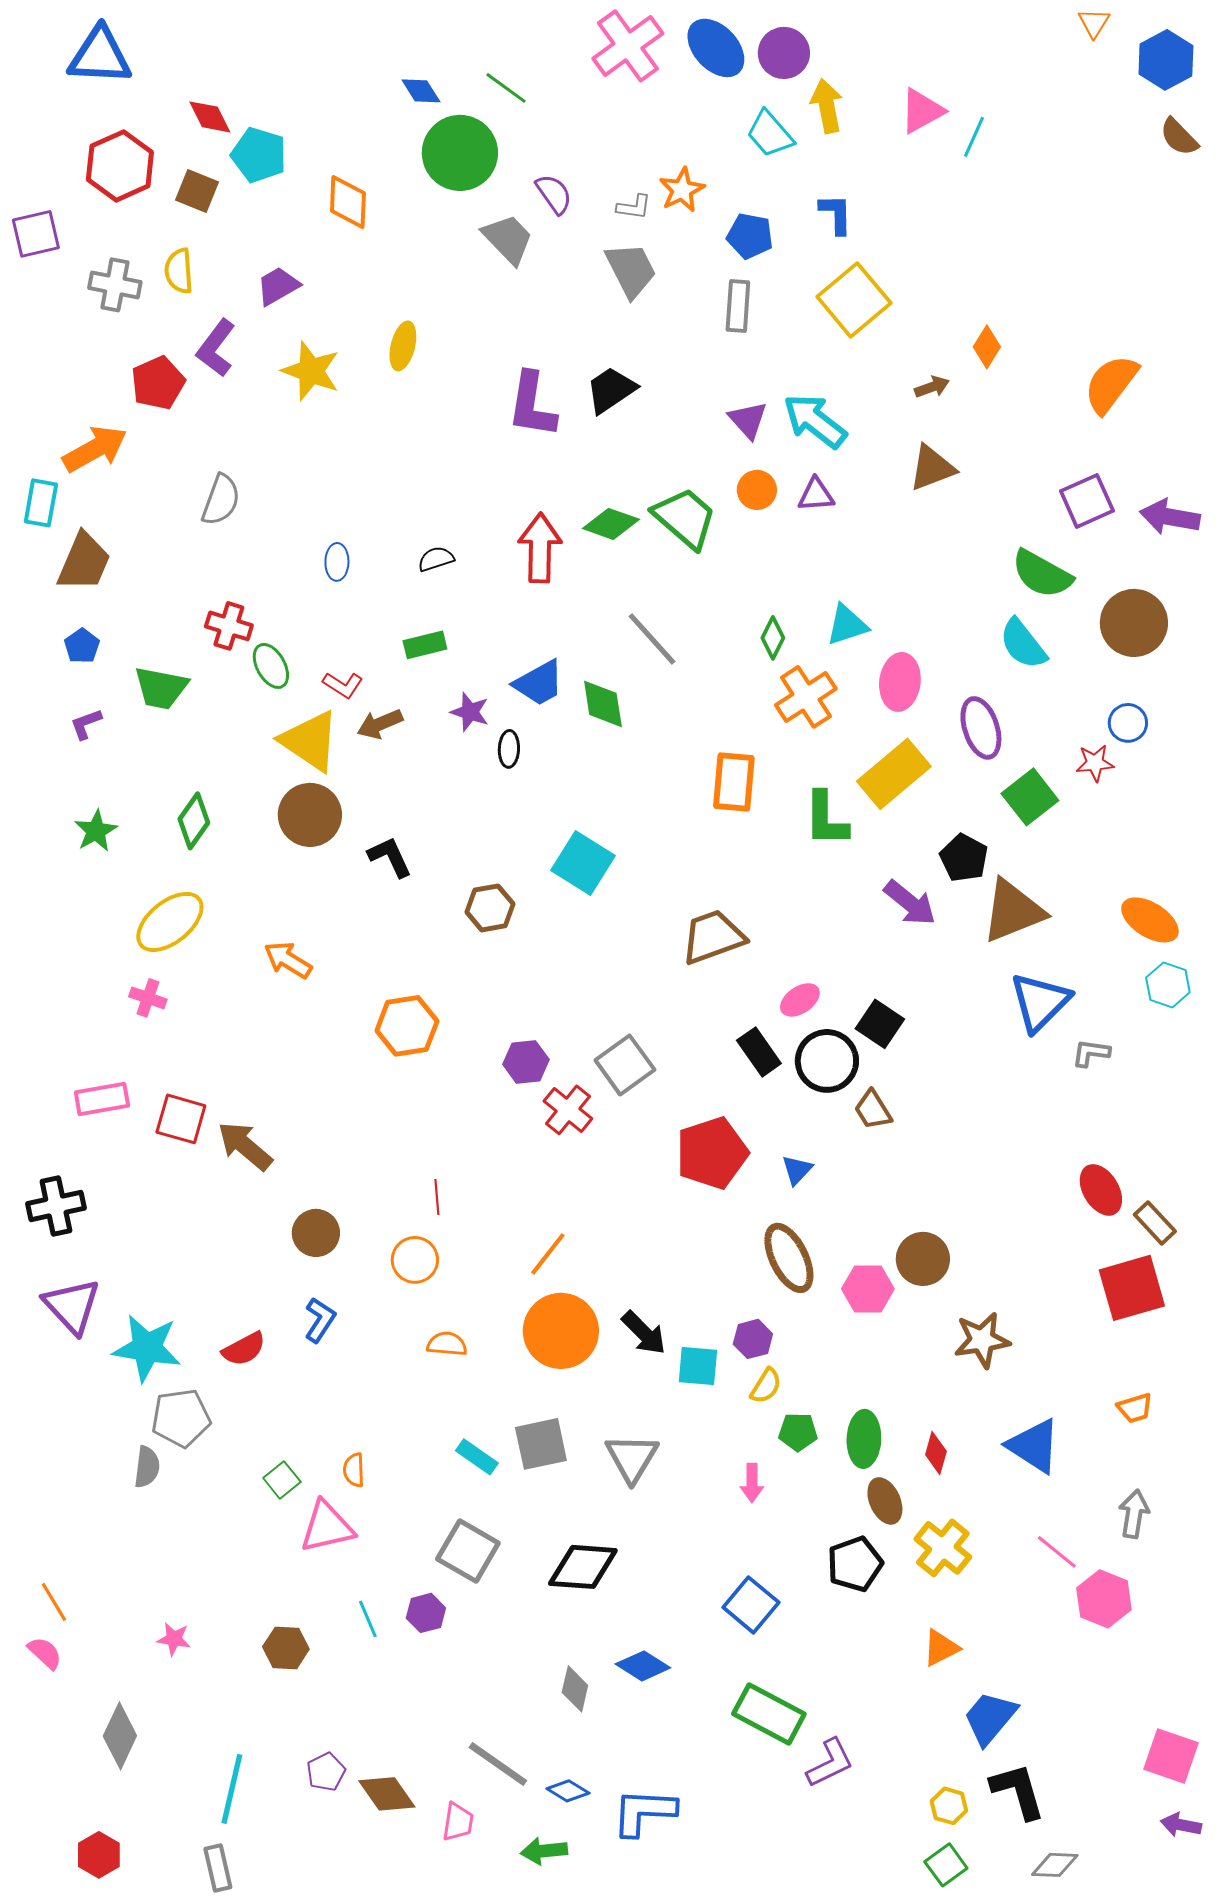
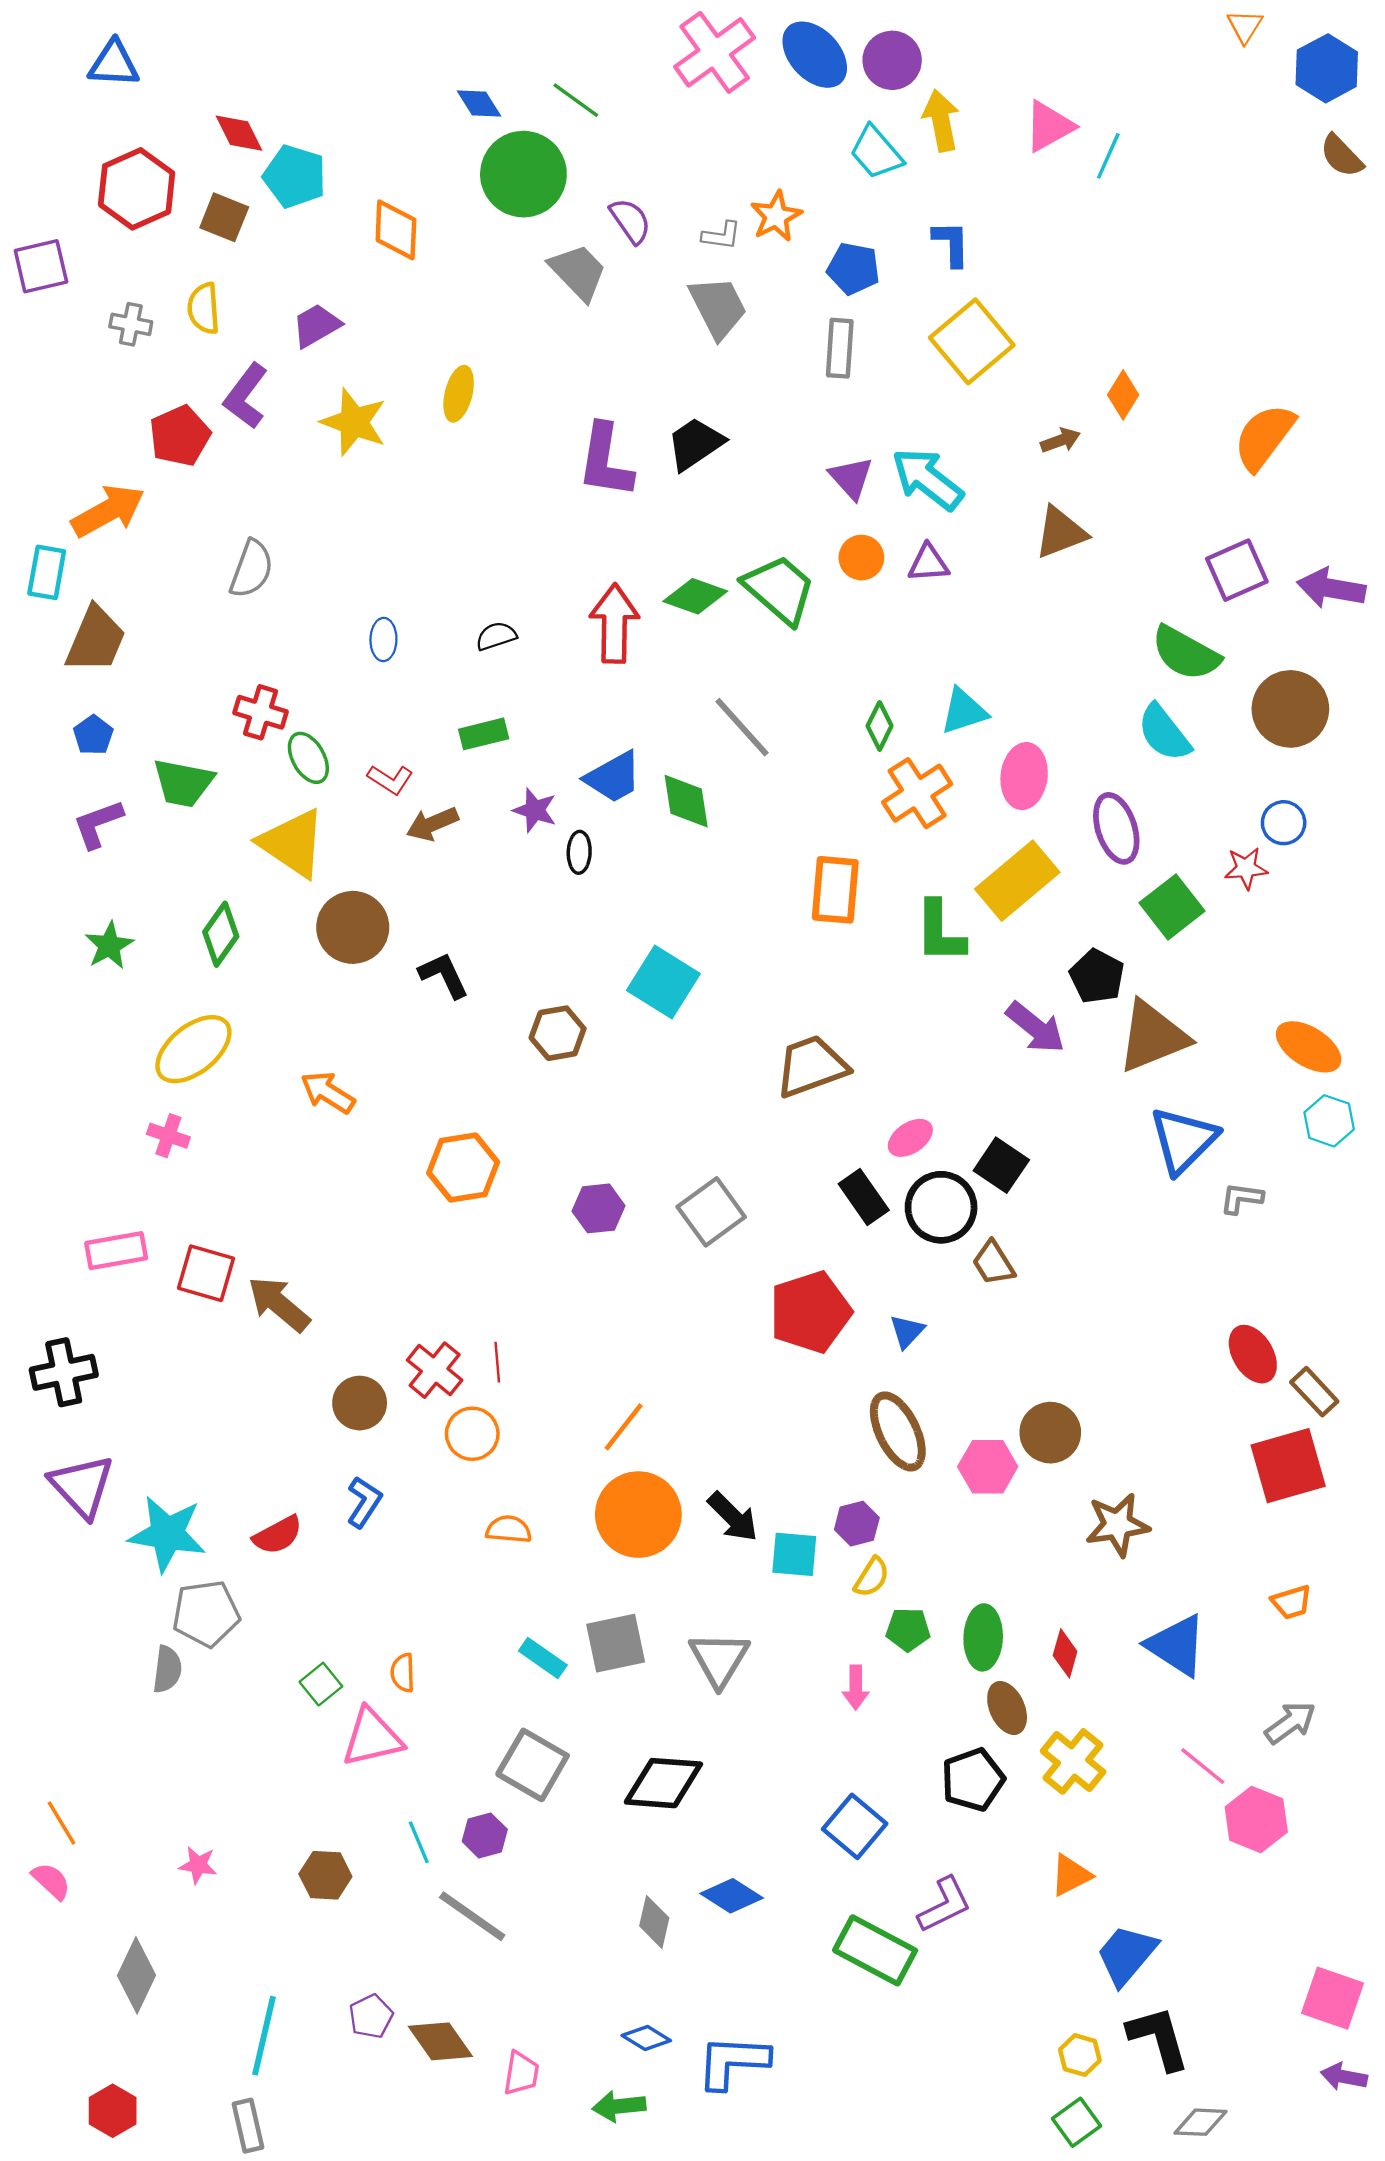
blue triangle: (100, 56) -> (114, 64), size x0.7
gray cross: (115, 285) -> (131, 324), size x0.7
purple L-shape: (86, 724) -> (98, 824), size x1.4
yellow triangle: (310, 741) -> (292, 843), moved
red cross: (568, 1110) -> (435, 1370), moved
gray arrow: (1134, 1514) -> (1290, 1723), turned 45
purple L-shape: (830, 1763) -> (944, 1905), moved
gray line: (498, 1764) -> (472, 1916), moved

